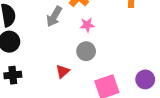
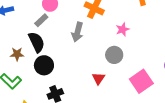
pink star: (87, 25) -> (123, 29), moved

